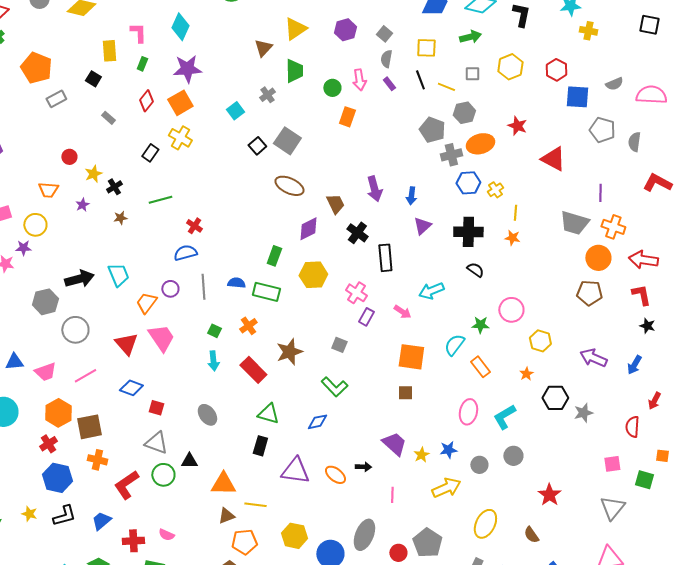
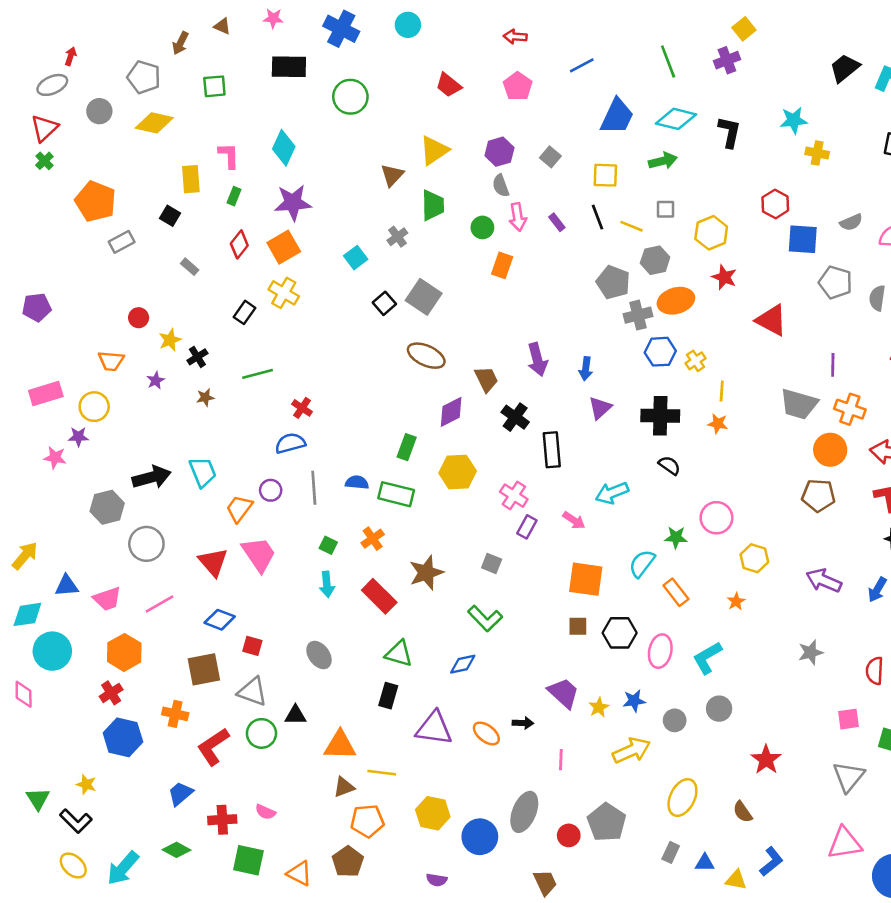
gray semicircle: (386, 59) -> (501, 186), moved, turned -30
yellow hexagon: (510, 67) -> (711, 233), moved
black hexagon: (555, 398) -> (620, 633), moved
brown square: (89, 427) -> (204, 669), moved
black L-shape: (64, 516) -> (76, 821), moved, turned 60

